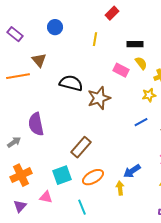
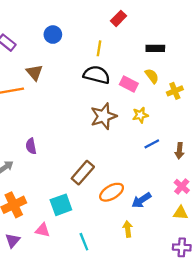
black rectangle: (135, 44) -> (155, 48), moved
black semicircle: (71, 83) -> (97, 75), moved
yellow star: (149, 95) -> (140, 115), moved
purple semicircle: (36, 124) -> (31, 146), size x0.6
orange ellipse: (93, 177) -> (112, 192), moved
yellow arrow: (120, 188) -> (128, 229), moved

